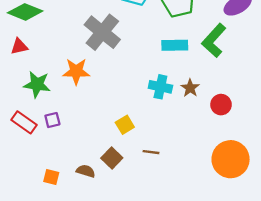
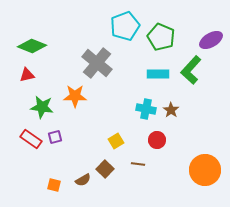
red circle: (221, 105) -> (157, 140), moved
brown semicircle: (86, 171) -> (83, 180), turned 133

